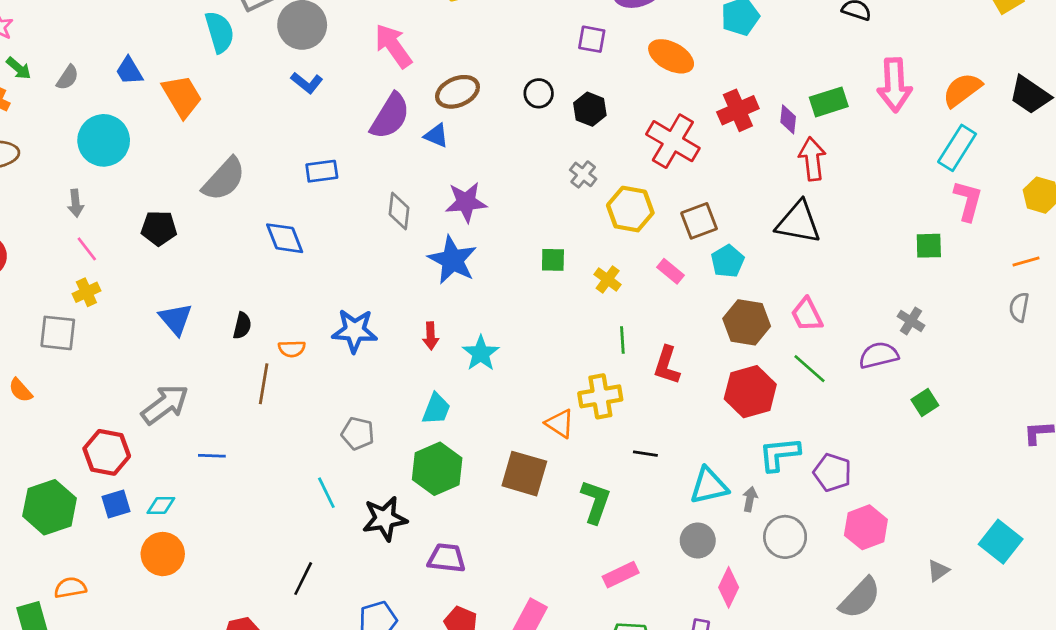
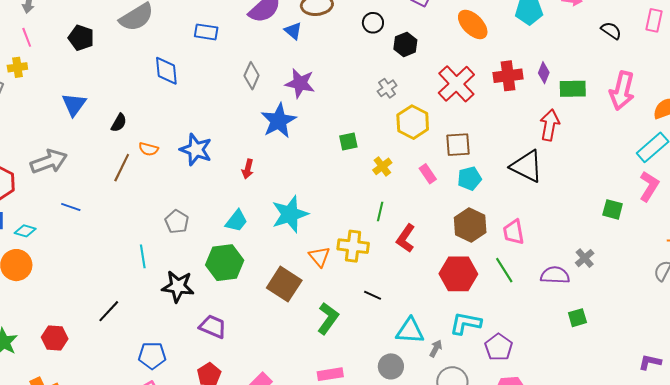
purple diamond: (788, 119) -> (544, 73), moved
green square: (553, 260) -> (348, 142), turned -30
cyan star: (481, 353) -> (290, 214), moved, size x1.4

